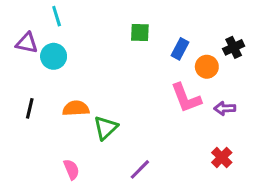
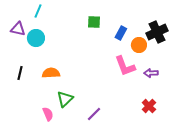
cyan line: (57, 16) -> (38, 11), turned 40
black cross: (234, 47) -> (157, 32), size x1.5
green triangle: (106, 128) -> (65, 99), moved

